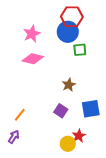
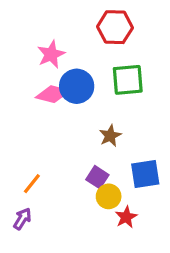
blue circle: (68, 32) -> (77, 86), moved
green square: (80, 50) -> (128, 80), size x1.5
yellow circle: (68, 144) -> (109, 196), moved

